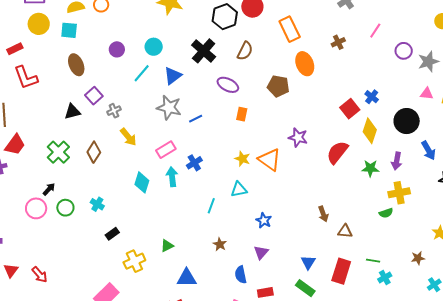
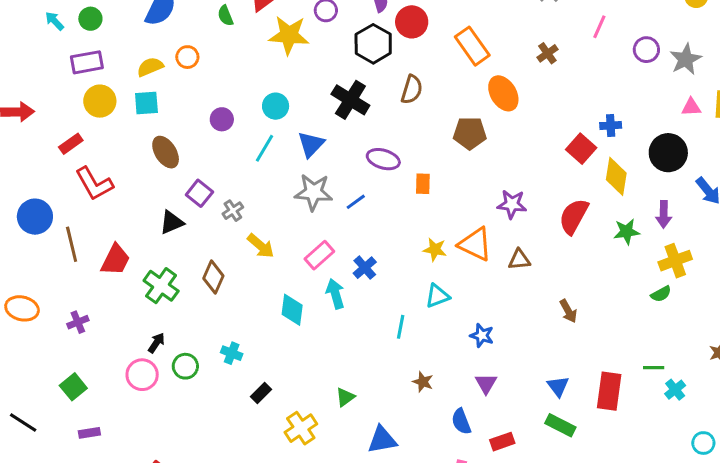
purple ellipse: (228, 85) -> (383, 159), moved
blue cross: (372, 97) -> (611, 125), turned -32
red trapezoid: (15, 145) -> (115, 260), moved
brown triangle: (345, 231) -> (519, 260), moved

